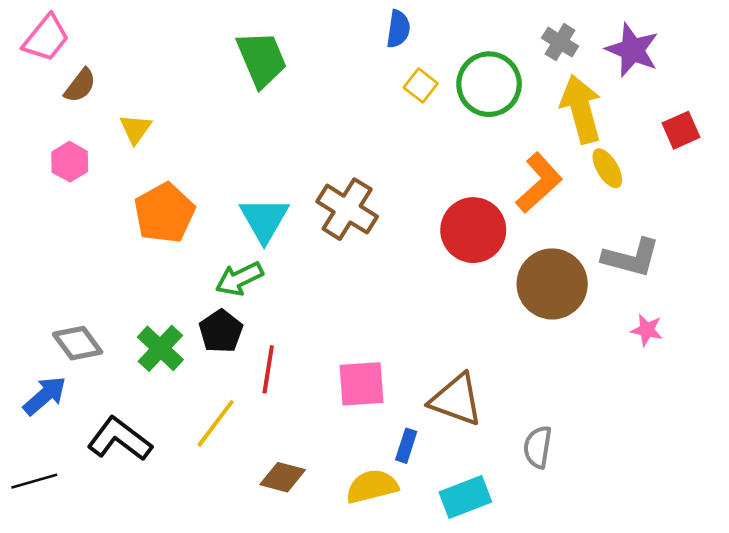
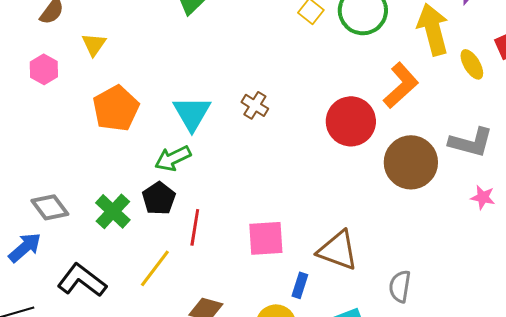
yellow ellipse: (607, 168) -> (472, 64), moved
brown cross: (347, 209) -> (255, 105), size x0.6

